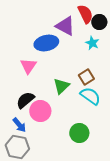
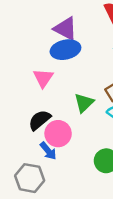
purple triangle: (65, 26) -> (65, 29), moved
blue arrow: (19, 125) -> (48, 151), moved

